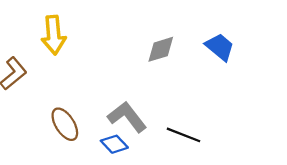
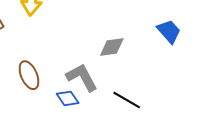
gray diamond: (161, 49) -> (112, 47), moved

